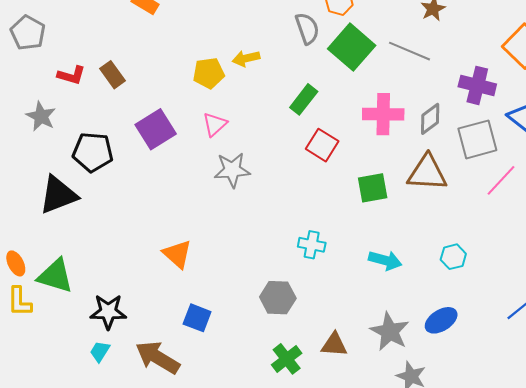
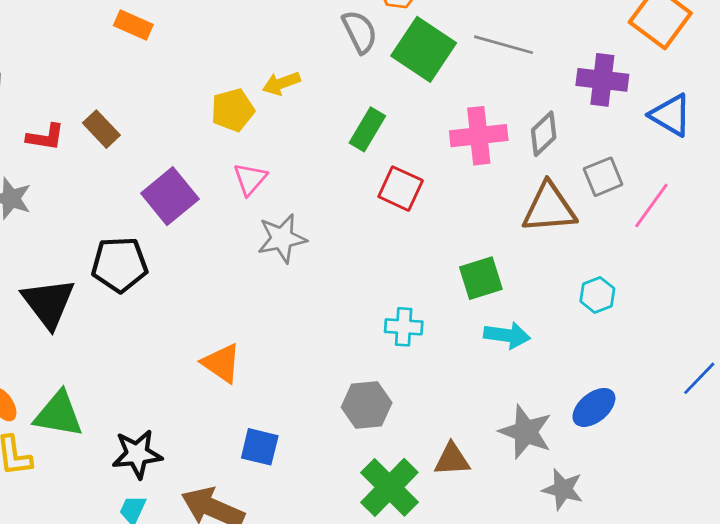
gray square: (477, 139) -> (603, 177), moved, size x0.7
black pentagon: (93, 152) -> (120, 265), moved
green square: (373, 188) -> (481, 278), moved
black triangle: (58, 195) -> (48, 303), turned -39
cyan hexagon: (453, 257) -> (597, 295), moved
green cross: (287, 359) -> (389, 487), size x1.4

